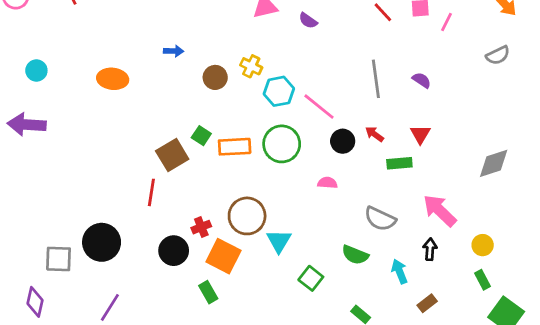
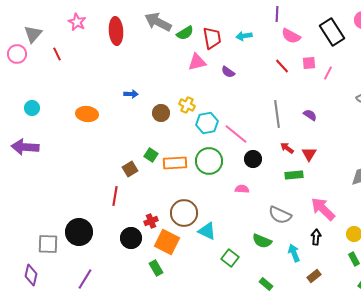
red arrow: (375, 134) -> (287, 148), moved
brown square: (172, 155) -> (130, 169), size x0.7
cyan triangle: (279, 241) -> (207, 231), turned -36

